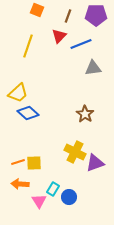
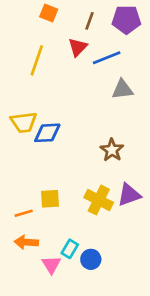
yellow trapezoid: (18, 93) -> (24, 122), turned 35
blue diamond: (28, 113) -> (47, 133), moved, turned -45
yellow square: (34, 163) -> (50, 199), moved
purple triangle: (95, 163) -> (129, 195), moved

